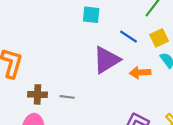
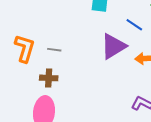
gray line: (67, 97) -> (54, 50), moved

